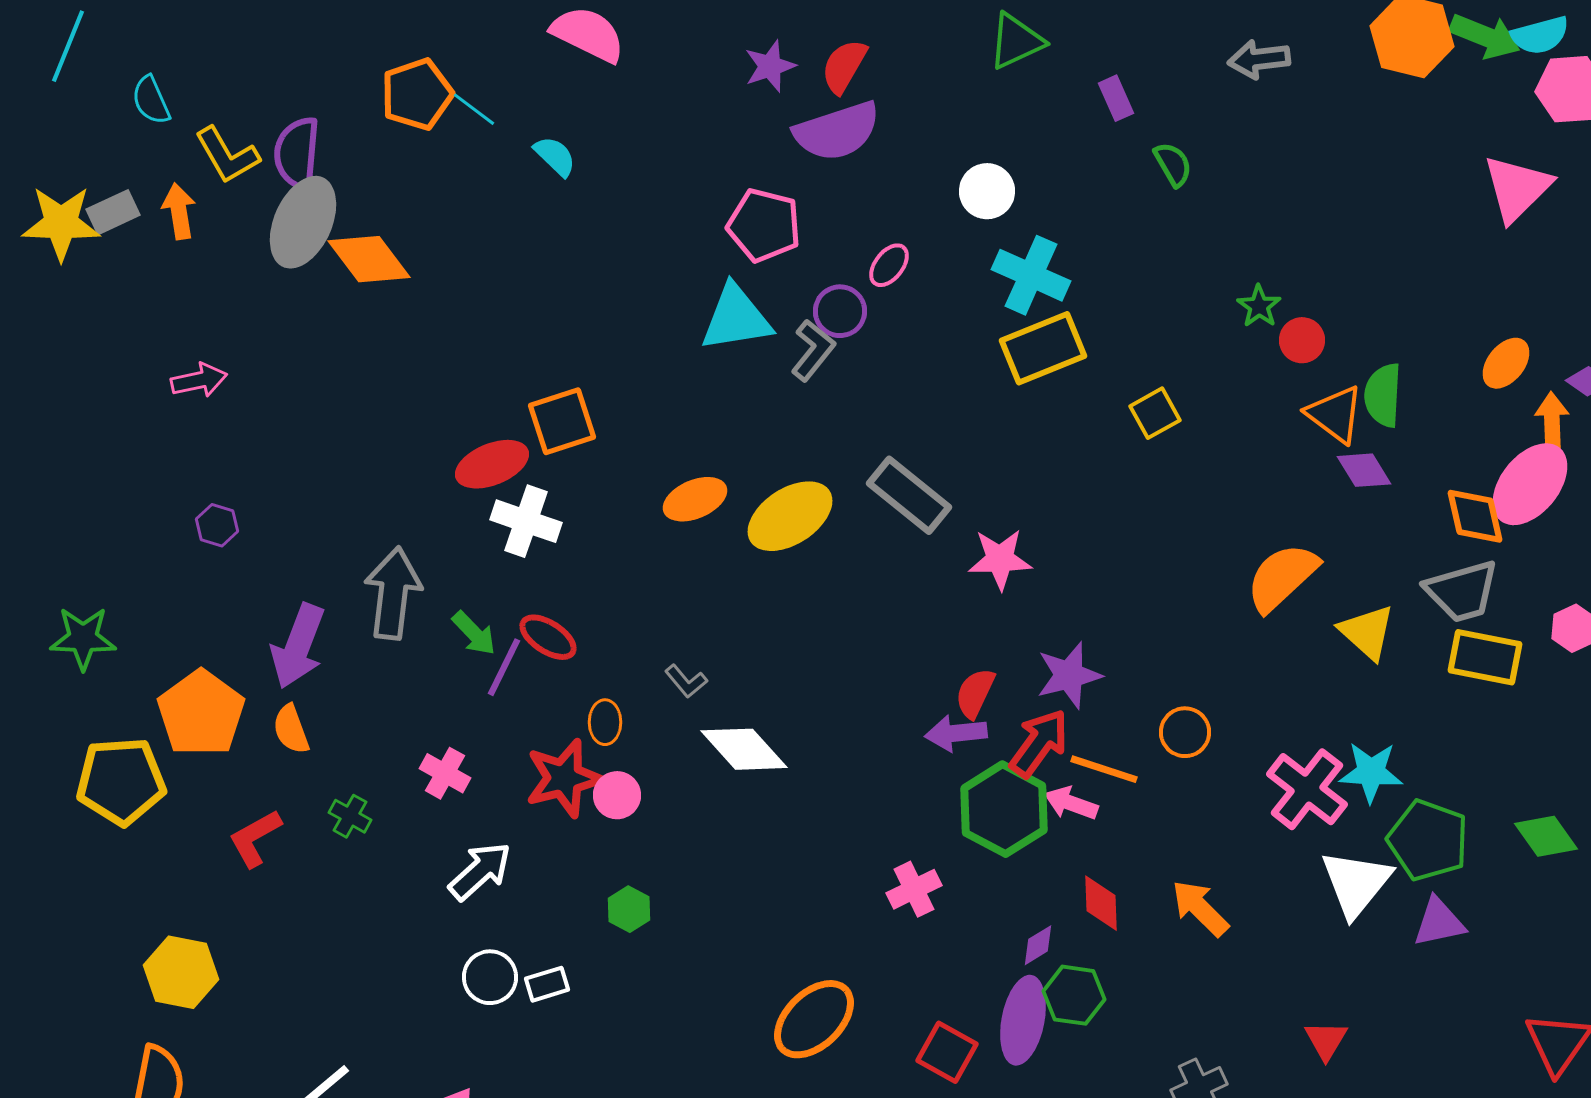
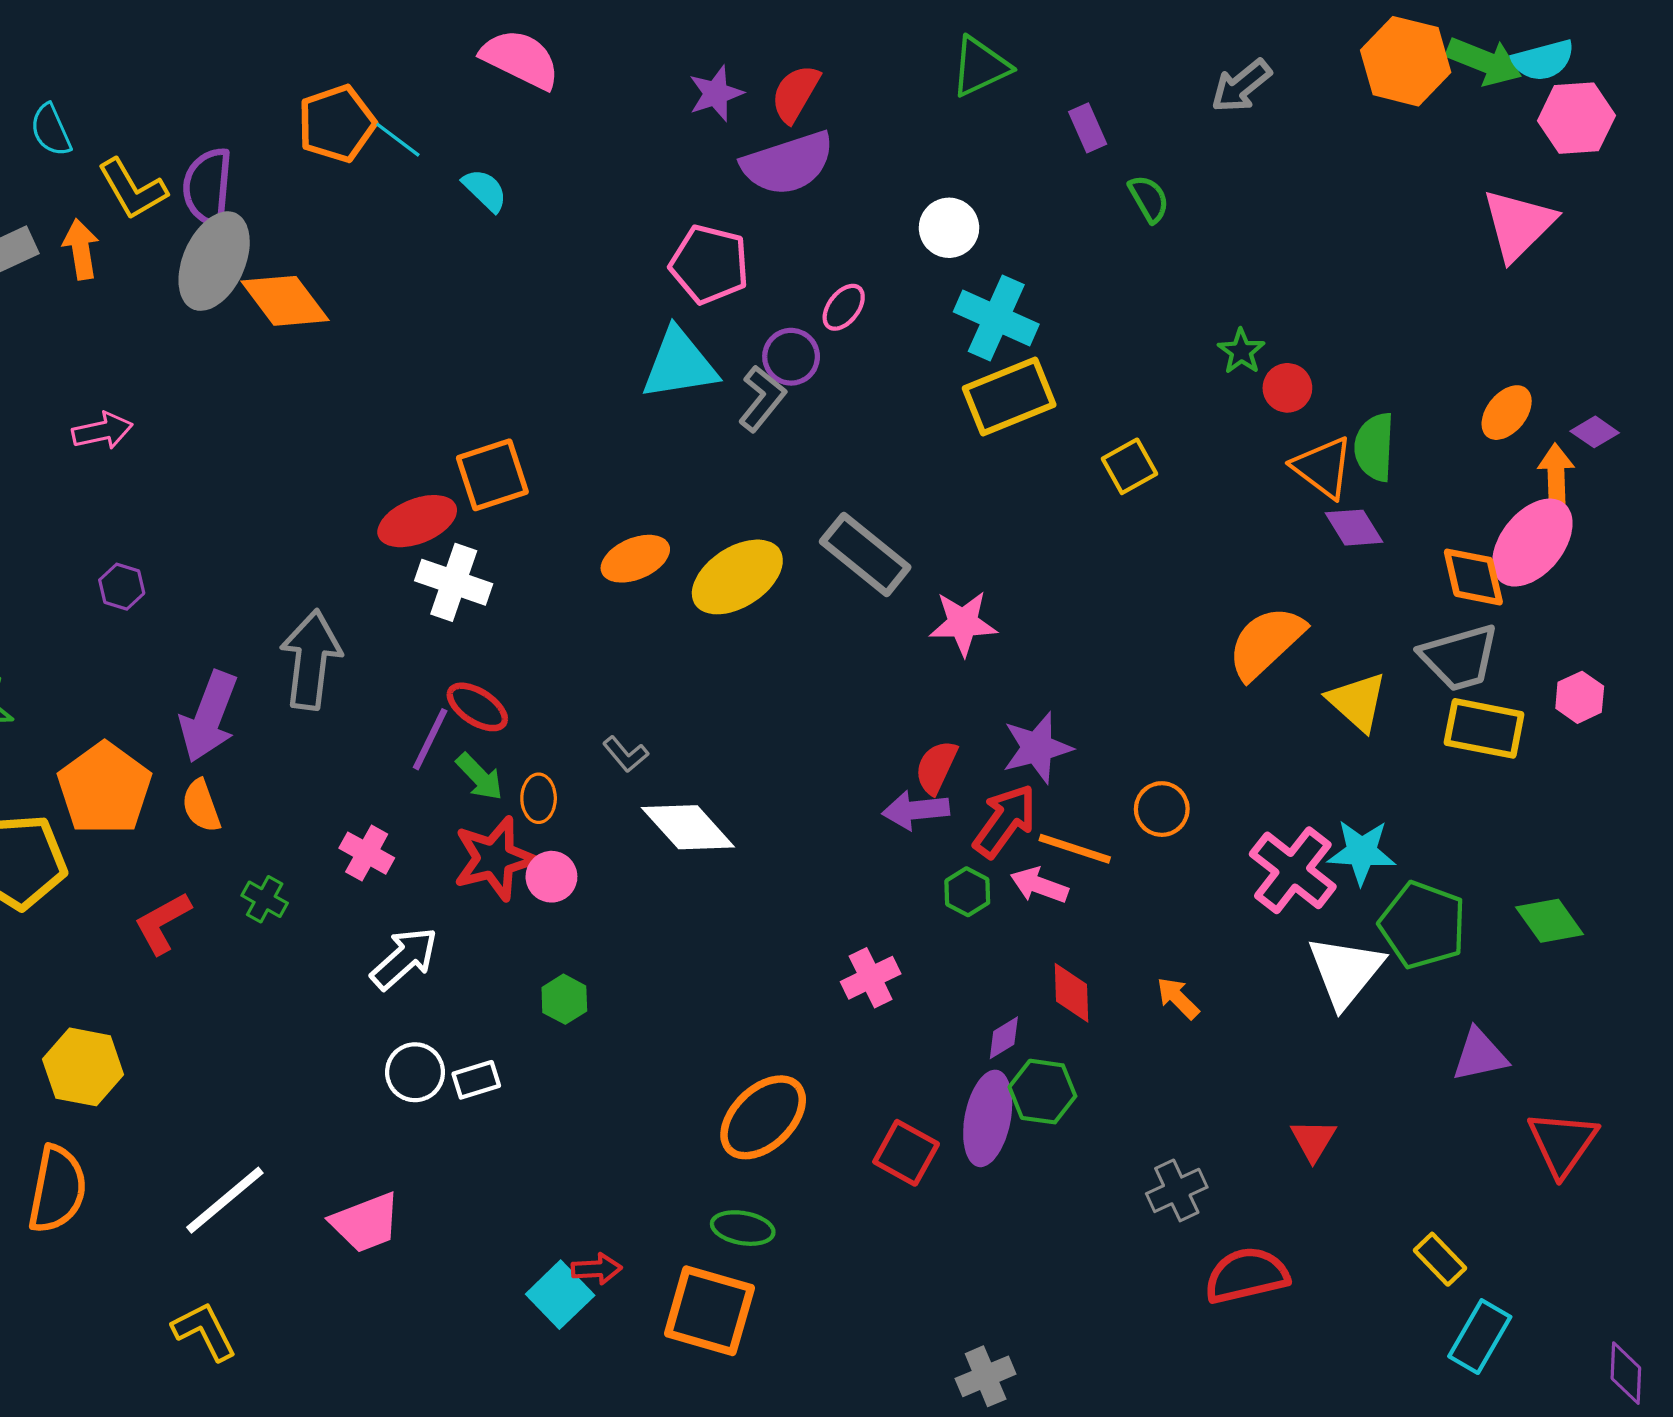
gray arrow: (1259, 59) -> (1241, 86), turned -32
green arrow: (474, 633) -> (479, 777), moved
green hexagon: (1004, 809) -> (967, 892), size x0.5
orange arrow: (1200, 908) -> (1178, 998), size x0.7
purple triangle: (1439, 922) -> (1480, 1055), moved

